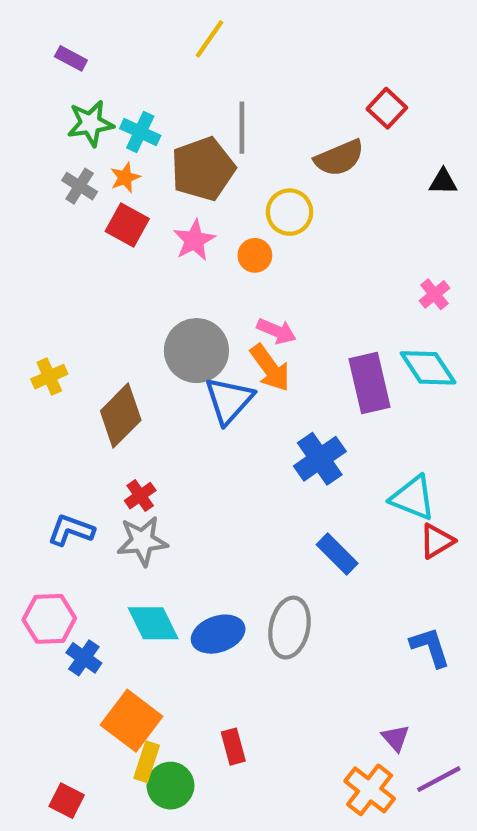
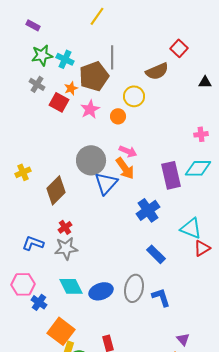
orange star: (125, 177) -> (71, 88), moved
pink cross: (435, 294) -> (201, 134), turned 32
cyan diamond: (428, 368) -> (198, 168), turned -56
blue L-shape: (430, 647) -> (161, 297), moved

